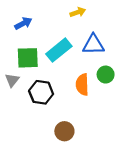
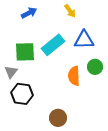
yellow arrow: (78, 12) -> (70, 11), turned 72
blue arrow: (23, 23) -> (29, 13), moved
black hexagon: (41, 92) -> (22, 94), moved

